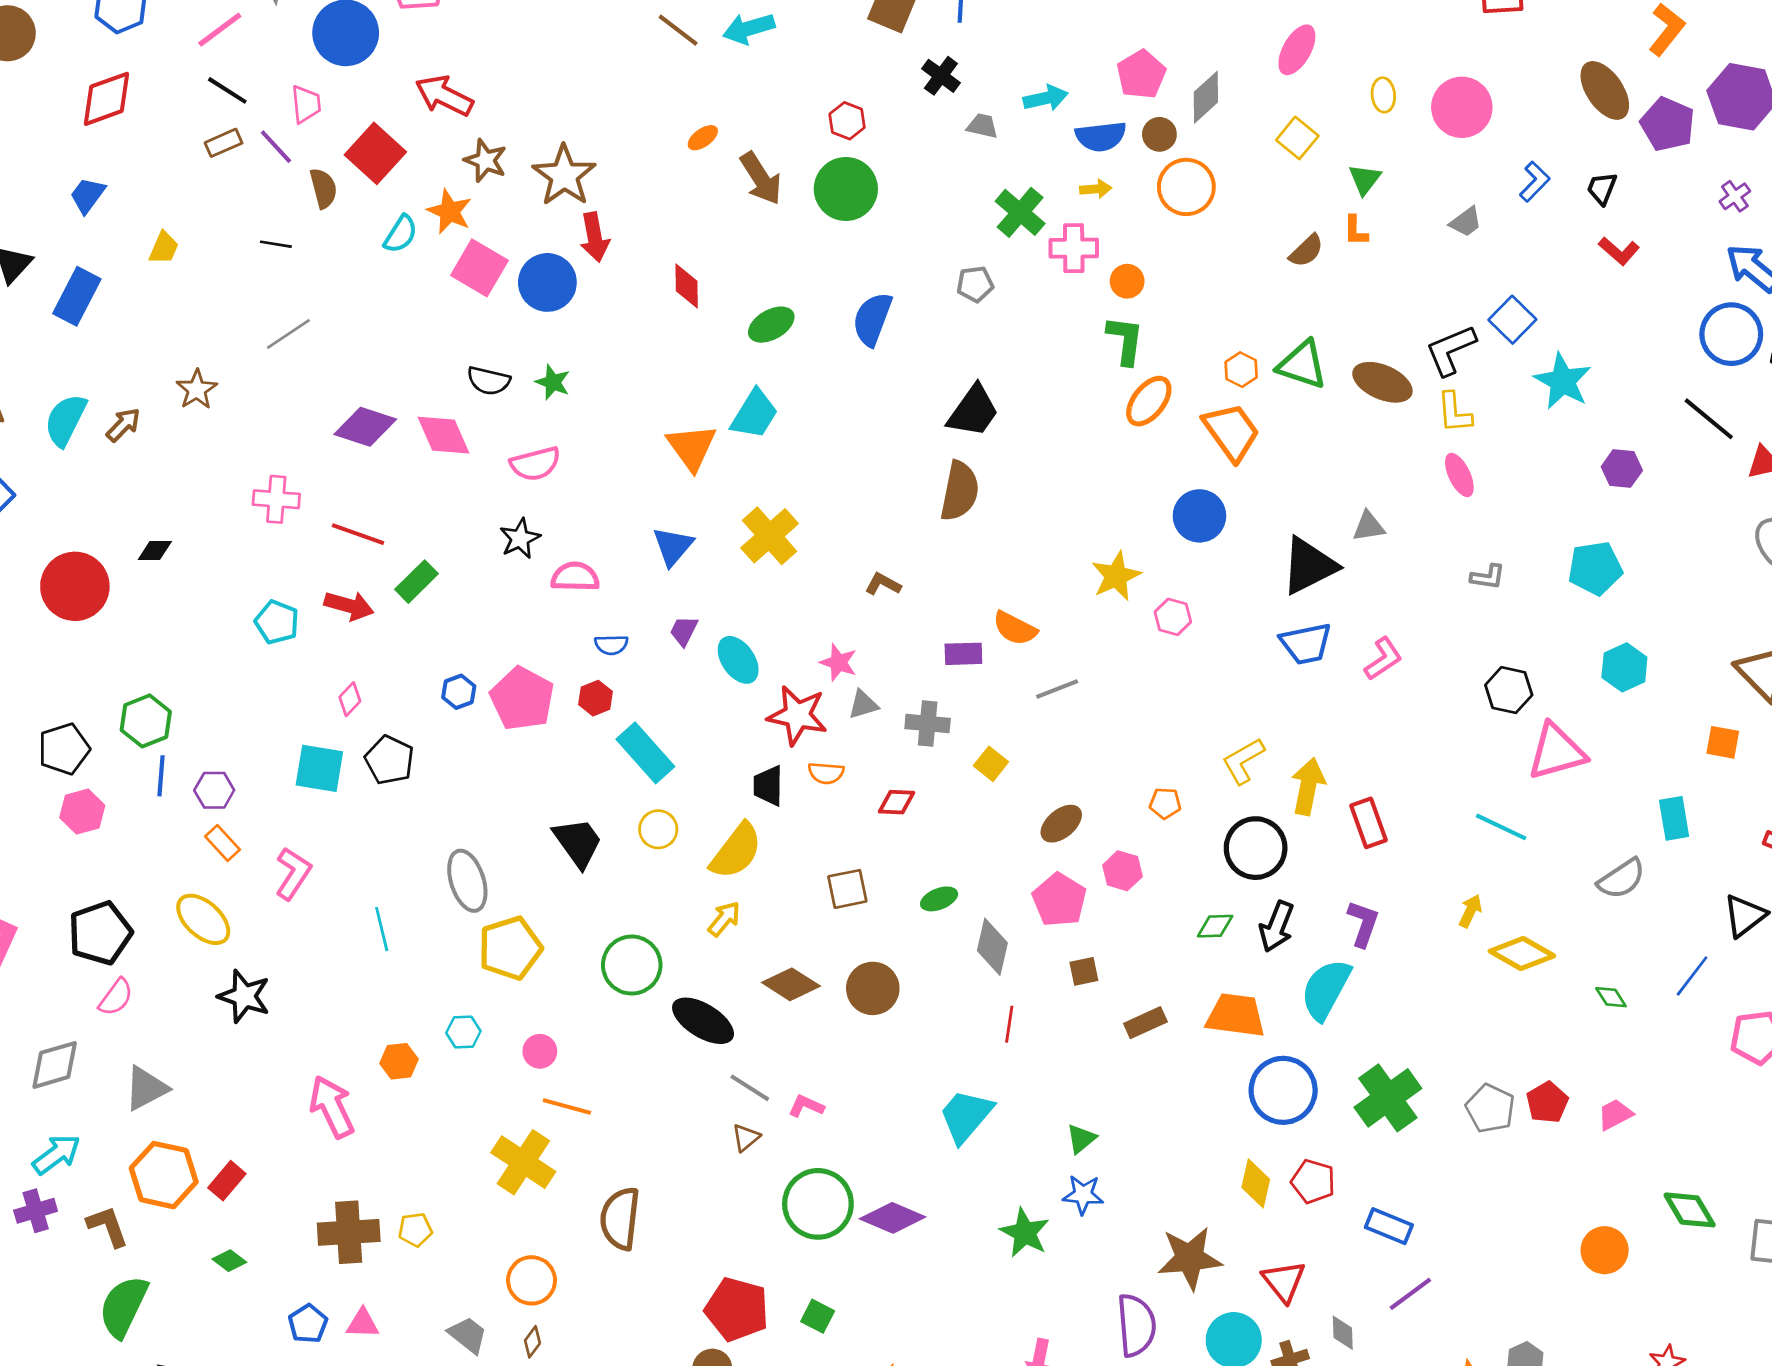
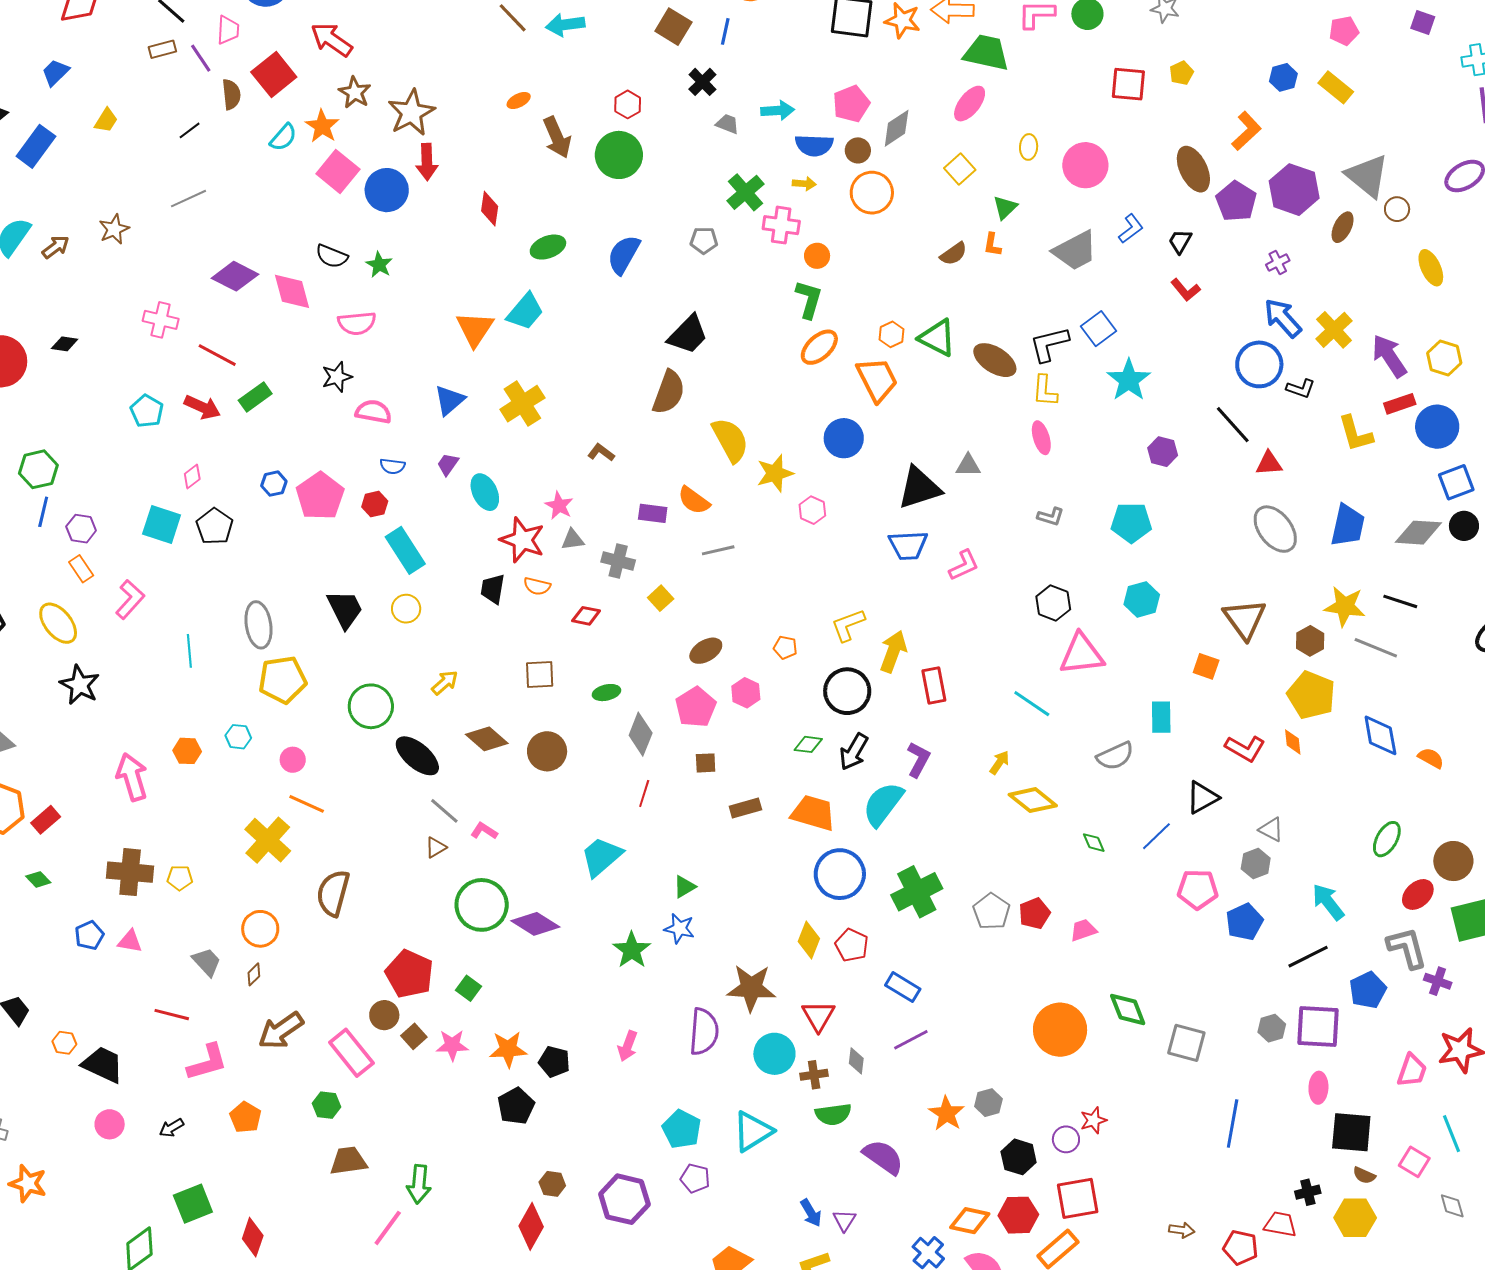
gray trapezoid: (1466, 222) -> (1075, 251), size x1.8
black line: (276, 244) -> (190, 130), turned -55
yellow semicircle: (736, 851) -> (730, 440), moved, turned -75
orange circle: (1605, 1250) -> (1060, 1030), size x1.5

